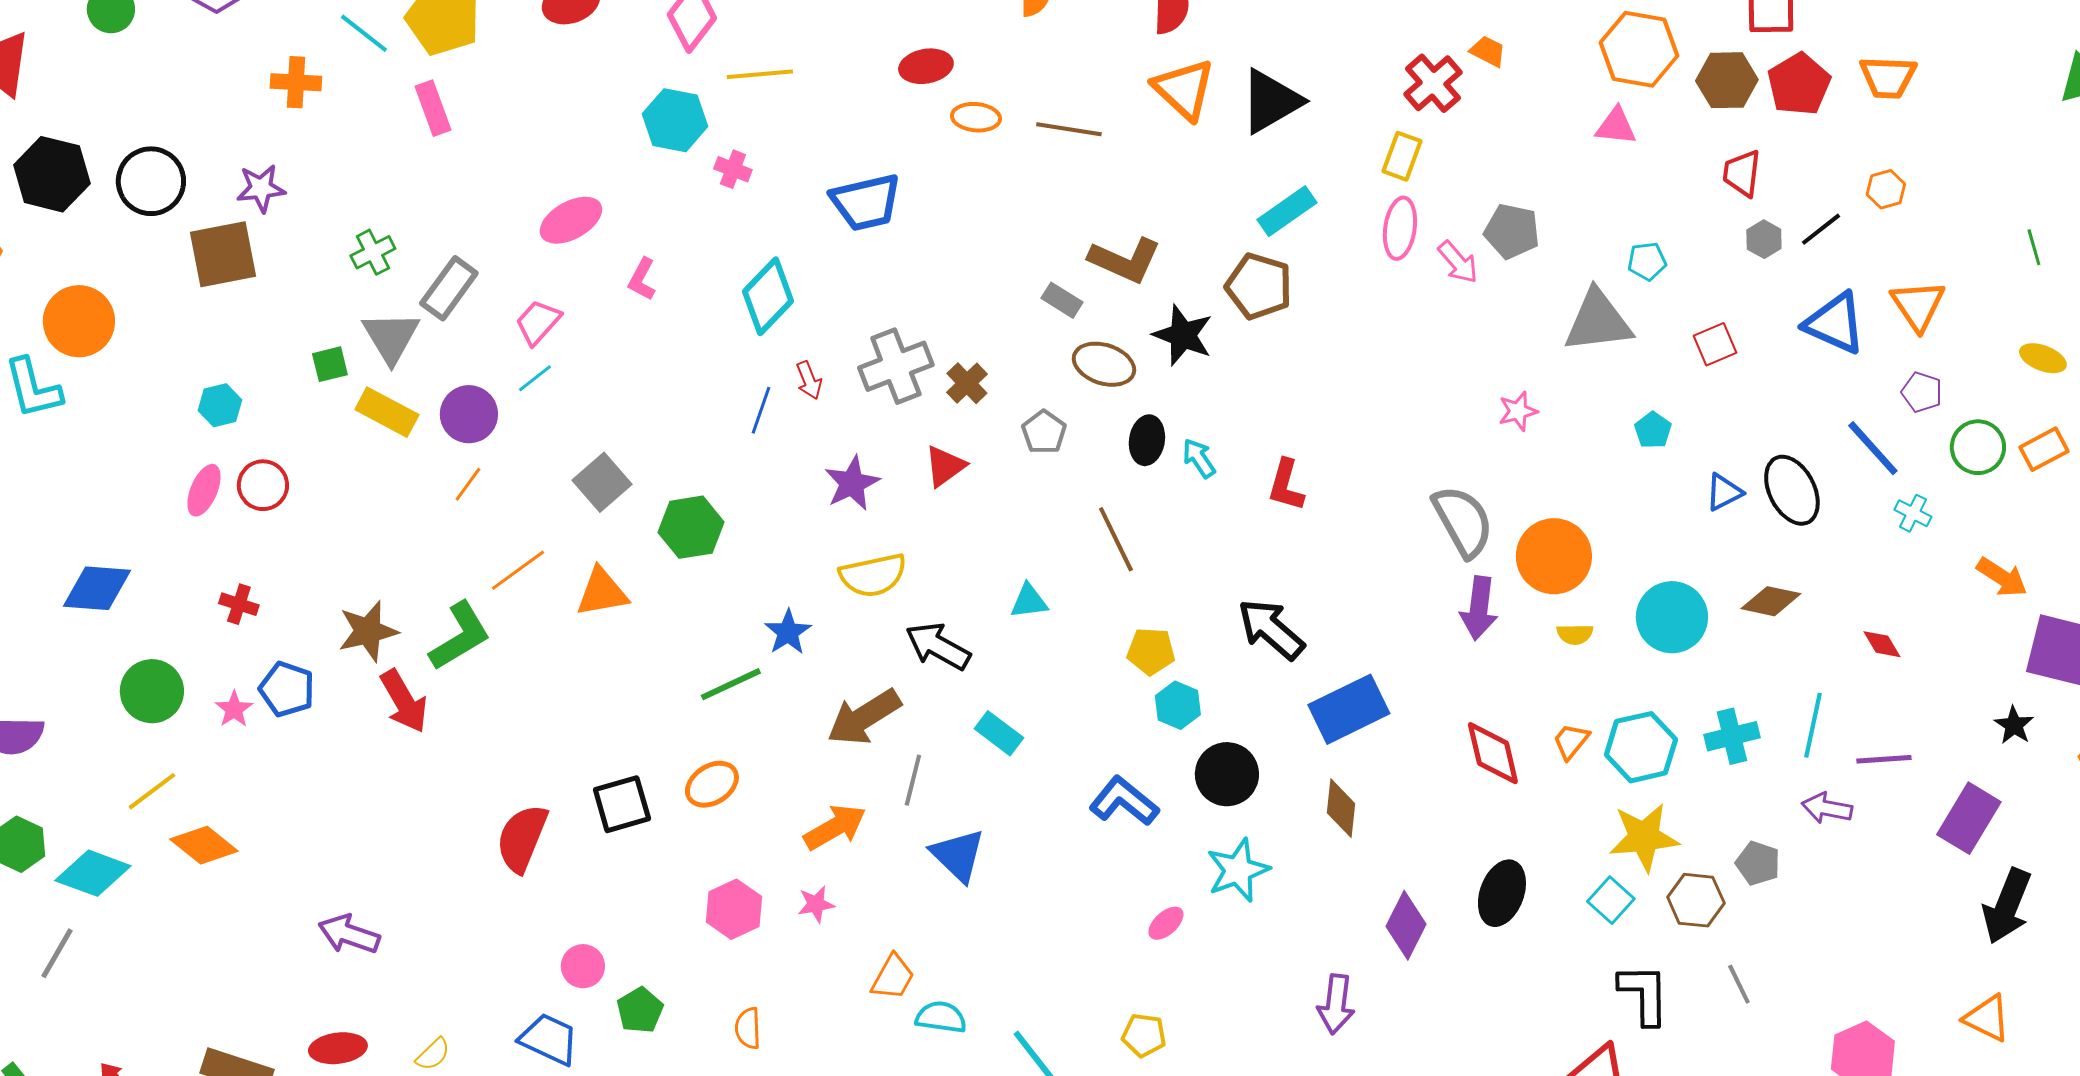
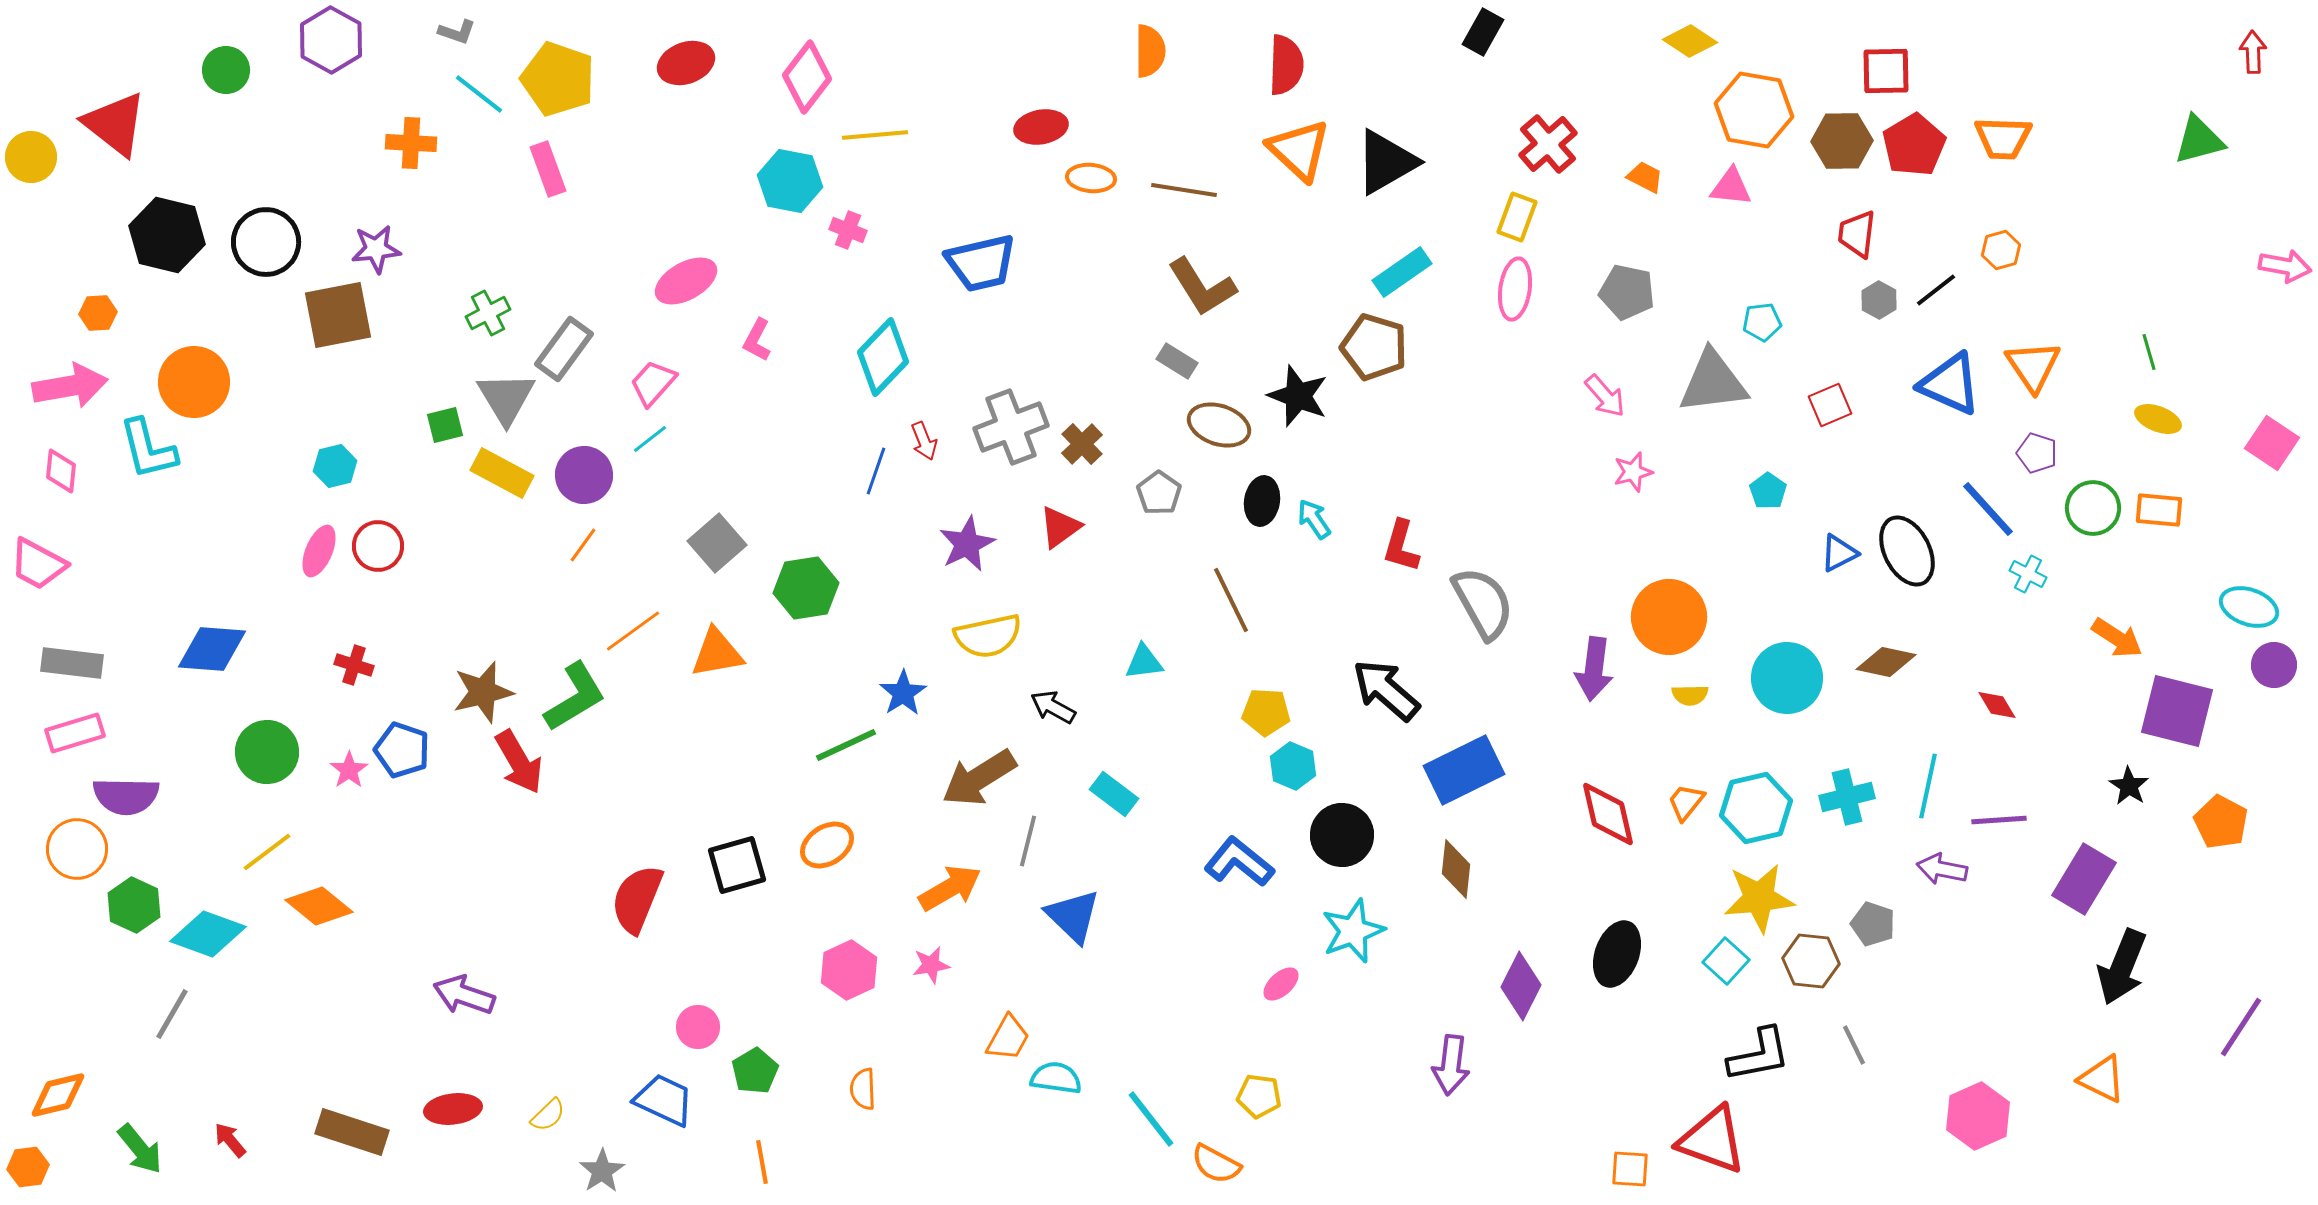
orange trapezoid: (1488, 51) -> (1645, 177), moved
green line: (2034, 247) -> (2149, 352), moved
brown L-shape: (1125, 260) -> (1202, 287), moved, turned 34
pink arrow: (1458, 262) -> (1605, 396), moved
orange rectangle: (2044, 449) -> (2159, 510), turned 33
gray semicircle: (1463, 521) -> (1483, 603), moved
black arrow: (938, 646) -> (1053, 707), size x0.7
black L-shape: (1644, 994) -> (1759, 1055), turned 80

